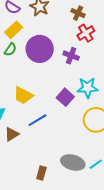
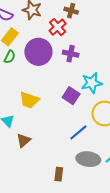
red cross: (86, 33) -> (58, 27), moved
blue line: (37, 120) -> (78, 132), moved

